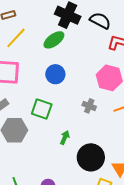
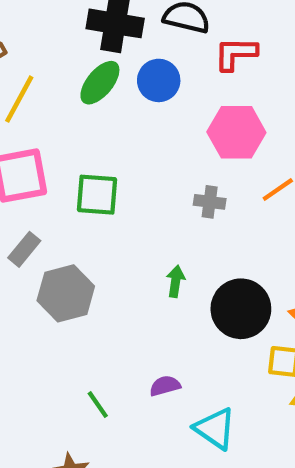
blue circle: (55, 74) -> (159, 80), moved
green square: (42, 109) -> (97, 195), moved

